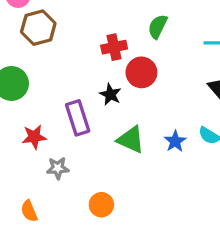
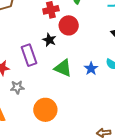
orange circle: (101, 205) -> (45, 110), size x1.5

